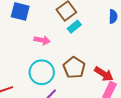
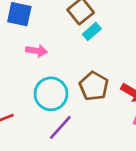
pink arrow: (42, 40) -> (37, 51), moved

